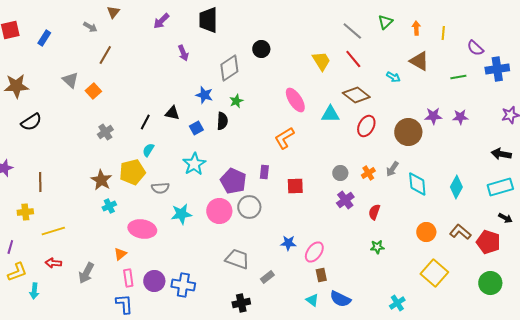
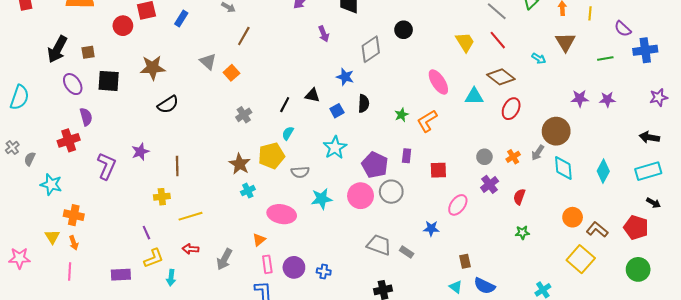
brown triangle: (419, 61) -> (565, 42), turned 30
green star: (236, 101) -> (401, 115), moved
brown circle: (408, 132) -> (556, 131), moved
brown L-shape: (460, 232) -> (597, 229), moved
purple line: (10, 247) -> (146, 233), turned -40
pink ellipse: (314, 252) -> (458, 205), moved
gray rectangle: (267, 277) -> (407, 252), moved, turned 72
blue cross: (183, 285) -> (324, 271), size x0.6

